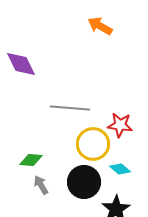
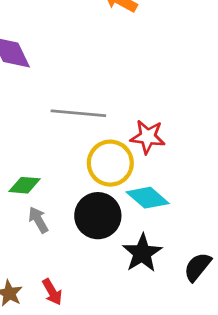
cyan diamond: (120, 169) -> (148, 198), size x1.4

